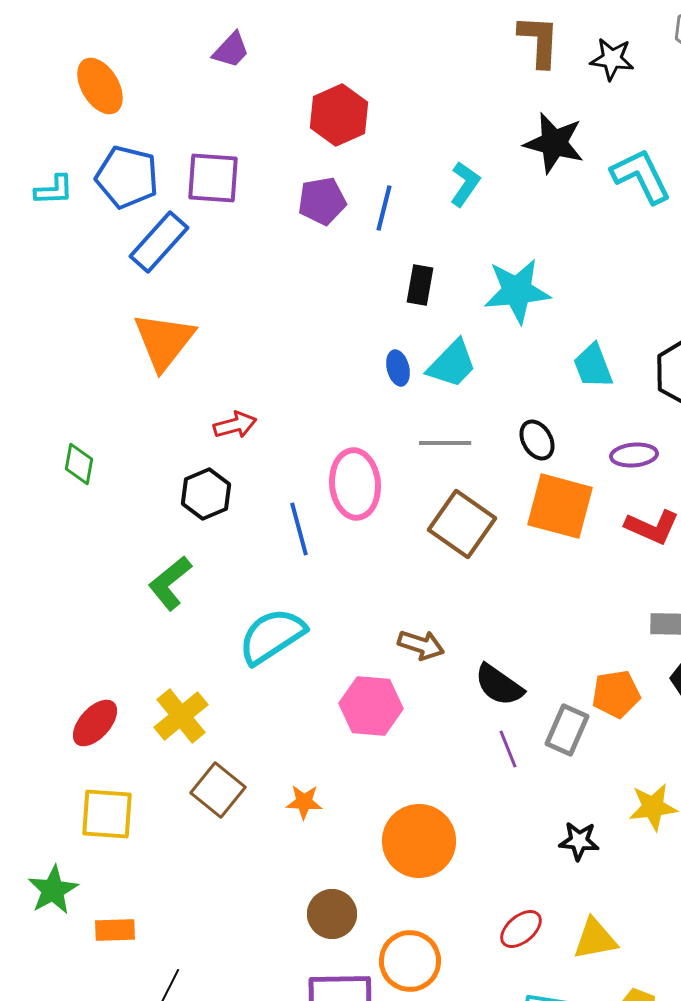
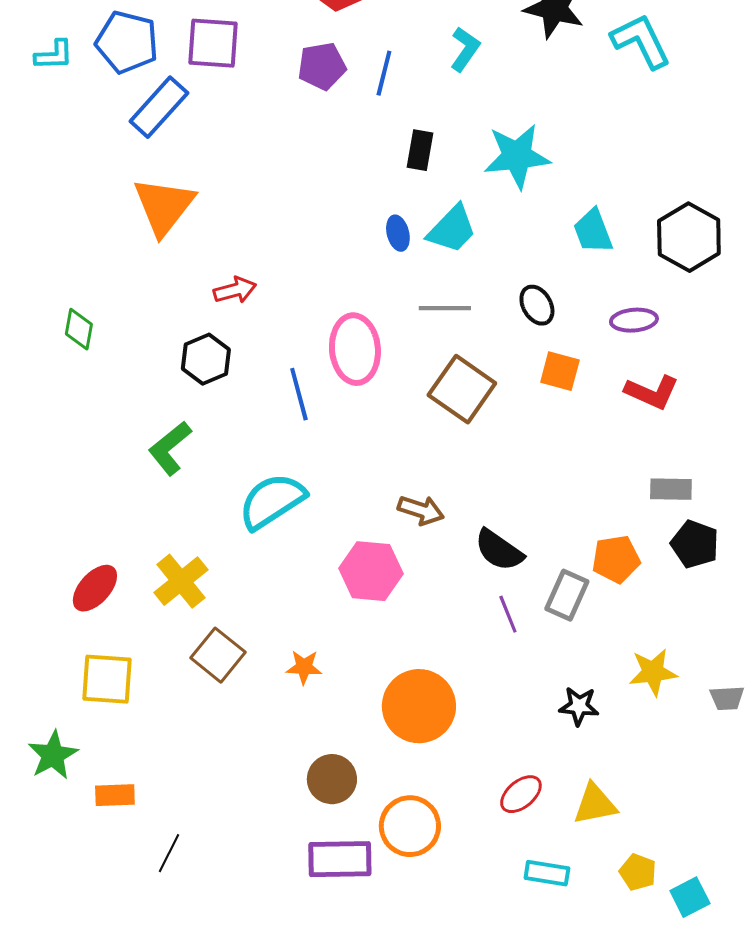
orange square: (560, 506) -> (560, 371), size x0.6

